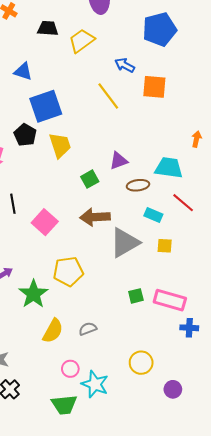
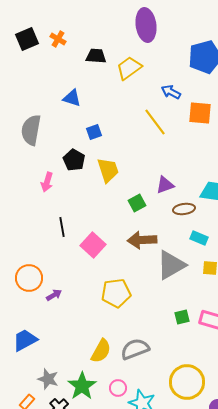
blue square: (46, 106) -> (94, 132), size x0.5
green star: (33, 294) -> (82, 386), moved
gray semicircle: (88, 329) -> (135, 349), size x1.6
yellow circle: (141, 363) -> (187, 382), size x1.5

